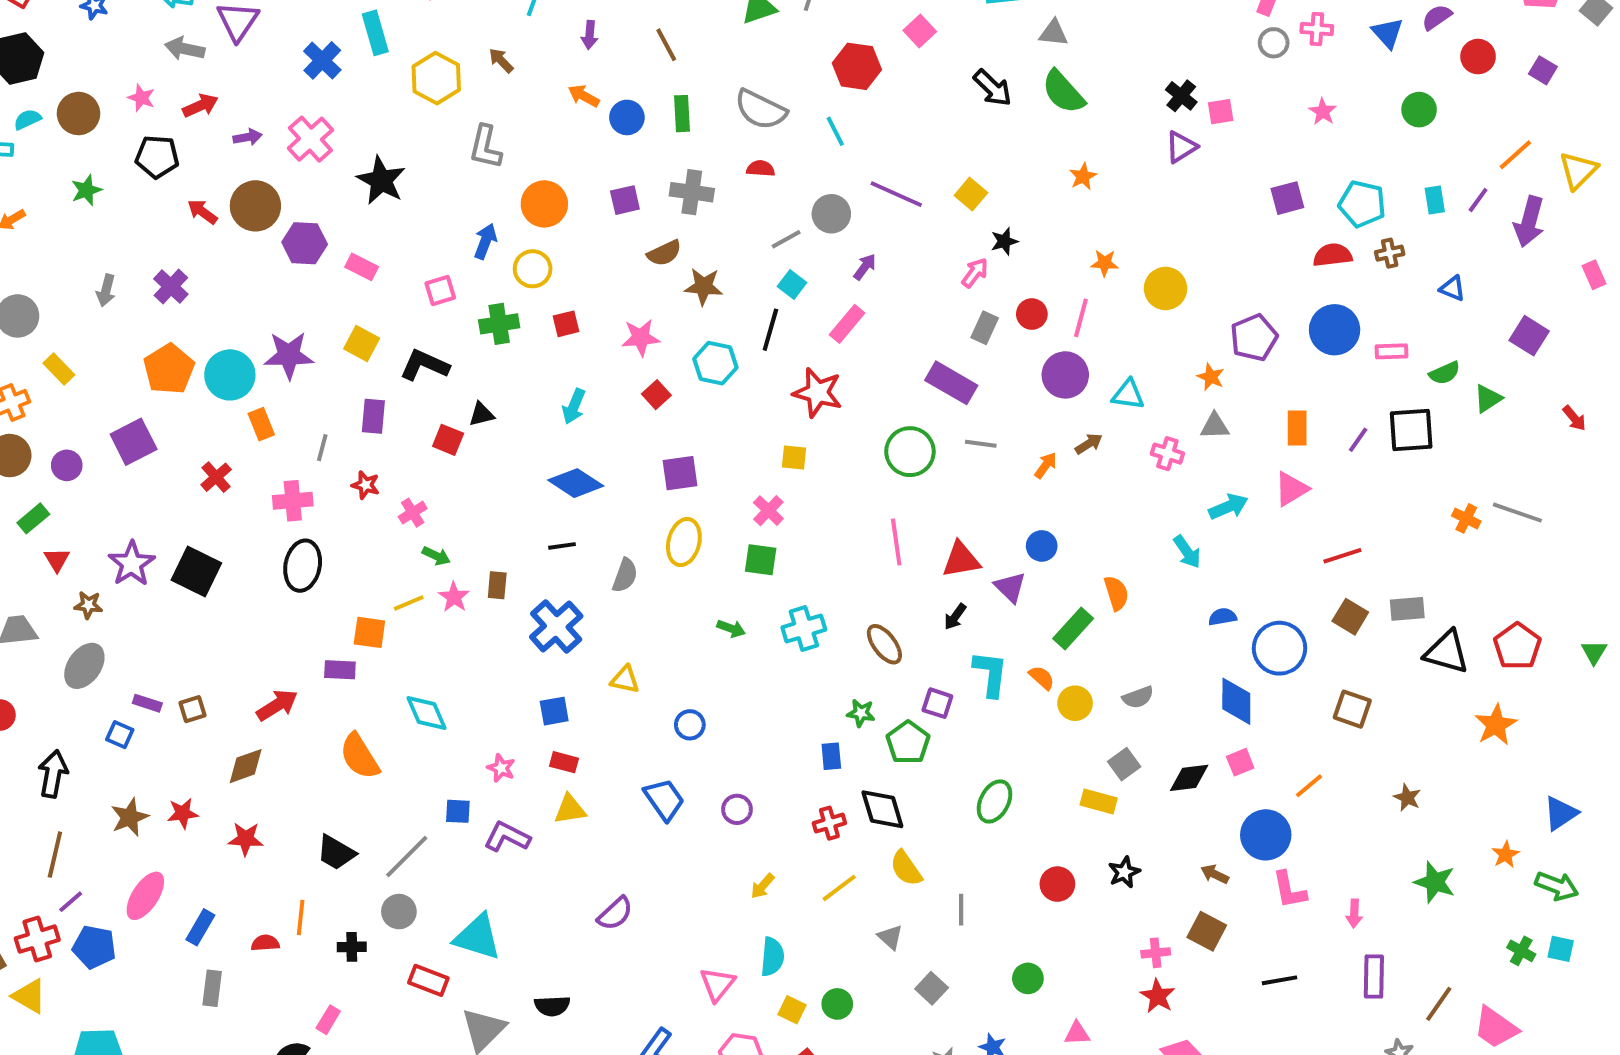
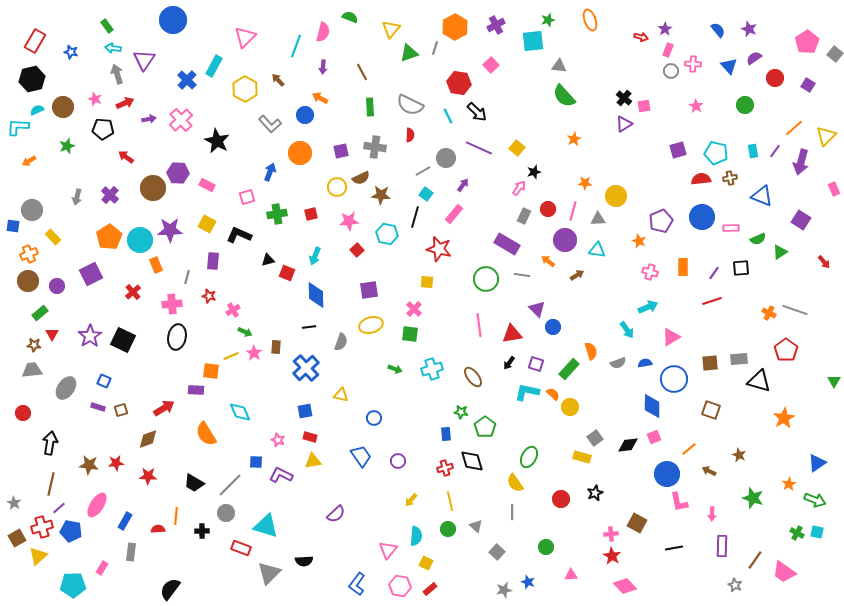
cyan rectangle: (375, 33) -> (214, 66), turned 45
gray arrow: (185, 49) -> (117, 74), turned 60
black arrow: (993, 88) -> (477, 112), moved
blue circle: (627, 117) -> (305, 115), moved
gray L-shape: (485, 147) -> (270, 124), turned -55
red semicircle: (761, 169) -> (410, 135), turned 88
brown circle: (255, 206) -> (153, 188), moved
yellow circle: (533, 269) -> (337, 187), moved
blue triangle: (1452, 288) -> (762, 196), size x1.6
gray triangle: (1215, 426) -> (598, 219), moved
black square: (1411, 430) -> (741, 268), size x0.7
red square: (448, 440) -> (287, 273), moved
pink cross: (1167, 454) -> (650, 272), moved
orange arrow: (1046, 465) -> (548, 261), moved, turned -88
blue diamond: (576, 483) -> (316, 295), turned 56
pink triangle: (1291, 489) -> (671, 337), moved
yellow ellipse: (684, 542) -> (371, 325), turned 60
red line: (1342, 556) -> (712, 301), moved
purple triangle: (1010, 587) -> (537, 309), moved
brown star: (88, 605) -> (34, 345), moved
brown square: (1350, 617) -> (710, 363), turned -36
red pentagon: (1517, 646) -> (786, 350), moved
cyan L-shape: (991, 674) -> (527, 392), turned -85
gray semicircle: (1138, 697) -> (618, 363), moved
purple square: (937, 703) -> (536, 364), moved
blue square: (120, 735) -> (104, 381), moved
brown star: (130, 817) -> (89, 465), turned 30
yellow semicircle: (906, 868) -> (515, 483), moved
brown arrow: (1215, 874) -> (709, 471), moved
yellow line: (839, 888) -> (450, 501), turned -66
yellow triangle: (29, 996) -> (38, 556), turned 48
green circle: (837, 1004) -> (448, 529), moved
pink rectangle: (328, 1020) -> (102, 568), moved

